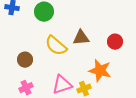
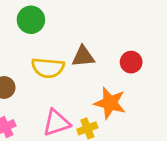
yellow semicircle: (56, 46) -> (48, 68), turned -35

